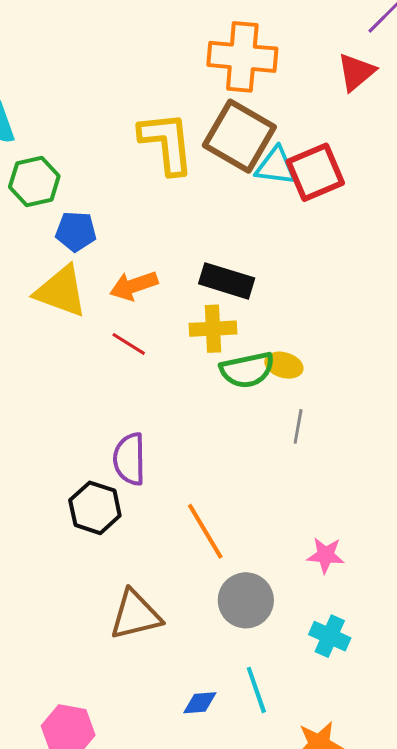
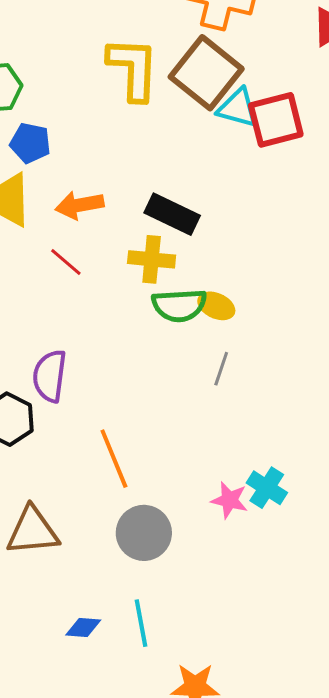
cyan cross: (330, 636) -> (267, 488), moved

